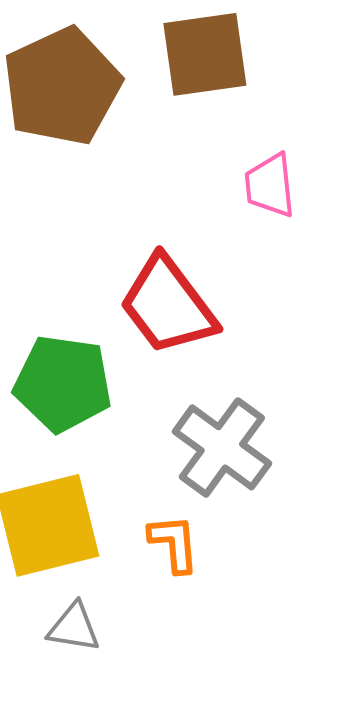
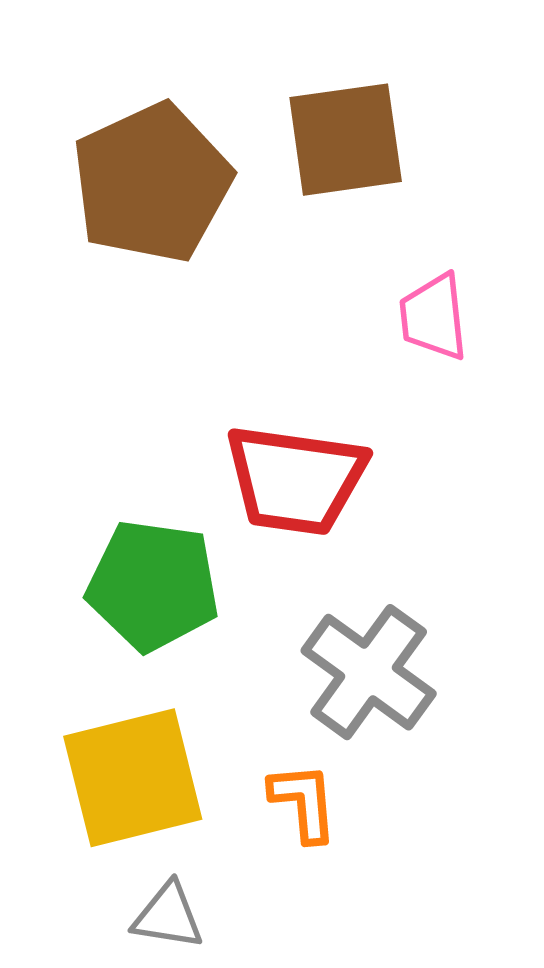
red trapezoid: (168, 305) -> (295, 480), turned -45

